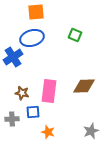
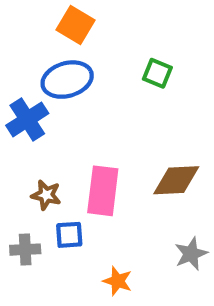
orange square: (36, 12) -> (76, 25), turned 36
gray star: (91, 131) -> (191, 254), moved
orange star: (48, 132) -> (117, 281), moved

